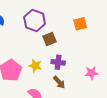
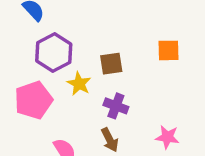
purple hexagon: (35, 21) -> (54, 53), moved
yellow star: (35, 66) -> (79, 84), moved

